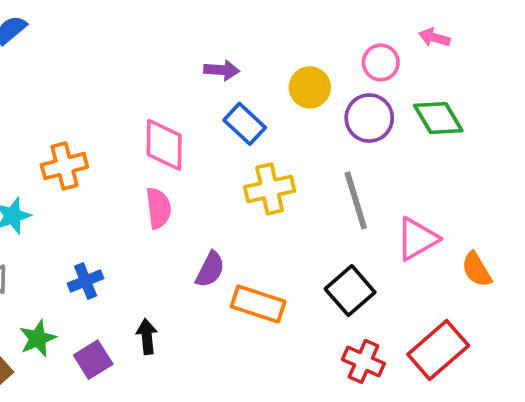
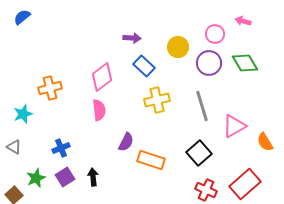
pink diamond: (164, 145) -> (102, 77), turned 52
purple square: (93, 360) -> (65, 177), moved

